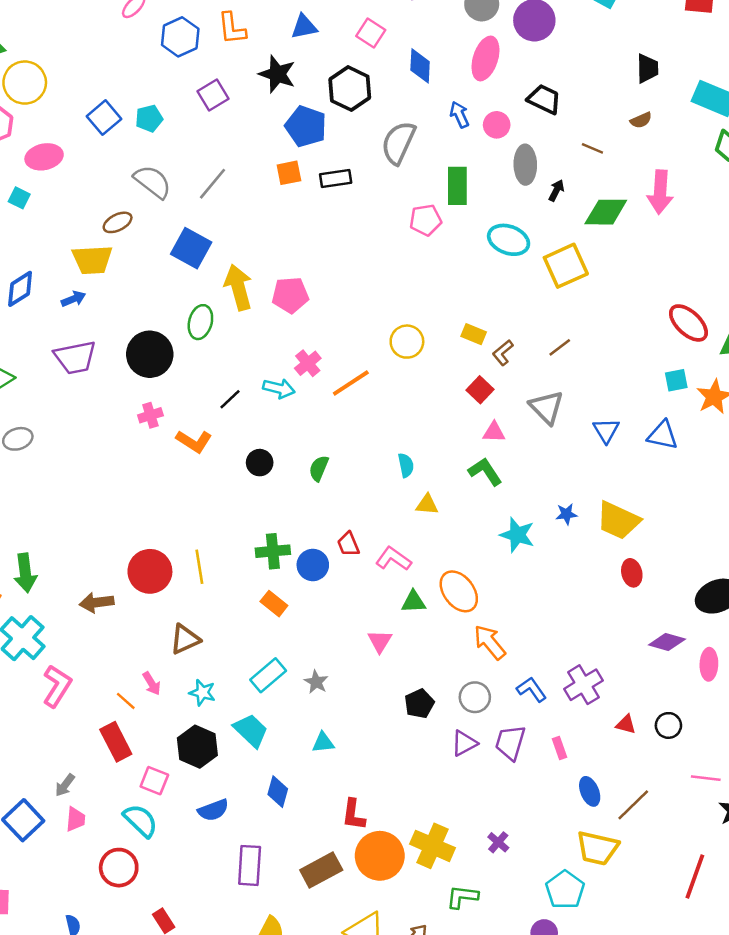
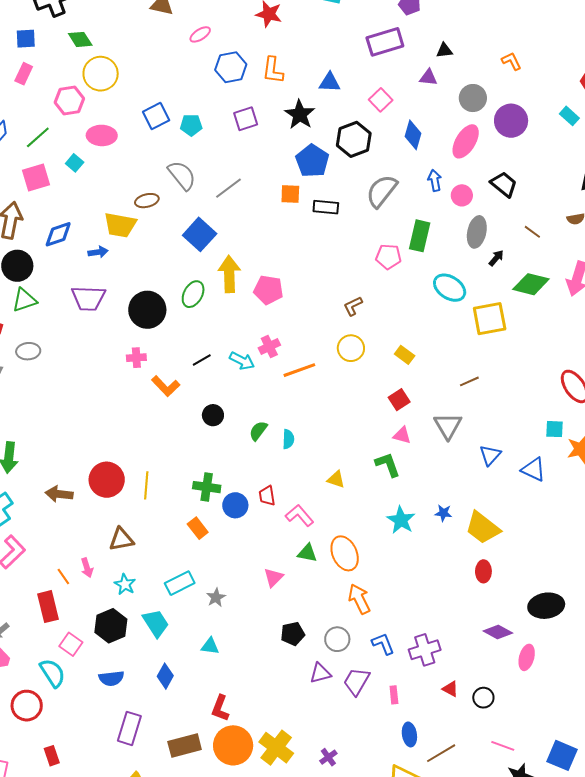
brown L-shape: (503, 353) -> (353, 306), moved
cyan semicircle: (406, 465) -> (288, 439), moved

